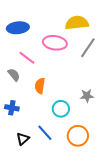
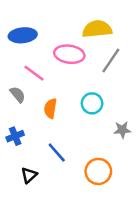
gray star: (87, 96) -> (122, 130), moved
blue cross: (12, 108) -> (15, 136), turned -32
cyan circle: (61, 109) -> (92, 103), moved
blue line: (45, 133) -> (57, 153), moved

